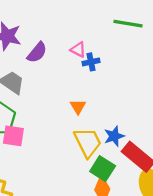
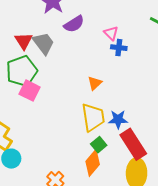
green square: (103, 169) -> (99, 145), size x0.7

